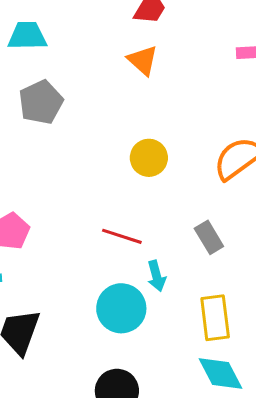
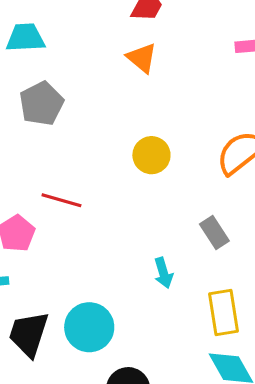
red line: (122, 236) -> (61, 200), moved
cyan circle: (121, 308) -> (89, 327), moved

